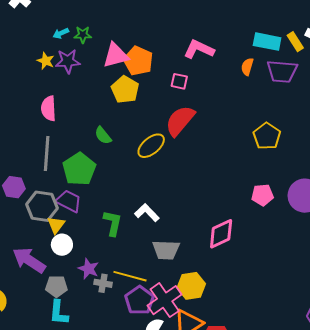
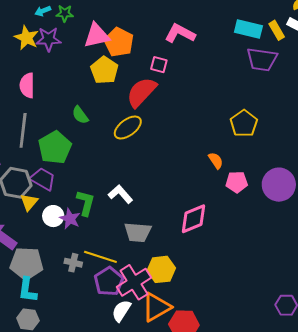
yellow star: (46, 61) -> (26, 38), size x1.4
orange semicircle: (247, 67) -> (216, 161), moved, turned 126
red semicircle: (180, 121) -> (141, 92), moved
white circle: (62, 245) -> (53, 216), moved
purple star: (89, 269) -> (70, 219), moved
gray pentagon: (56, 286) -> (27, 263), size x1.5

